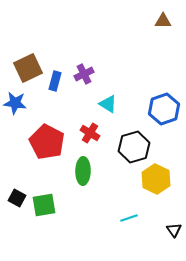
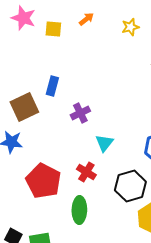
blue rectangle: (55, 81) -> (52, 86), moved
cyan triangle: (108, 104) -> (104, 143), turned 36

